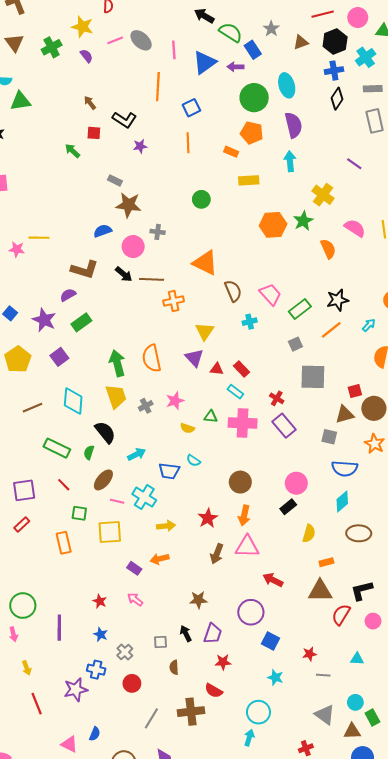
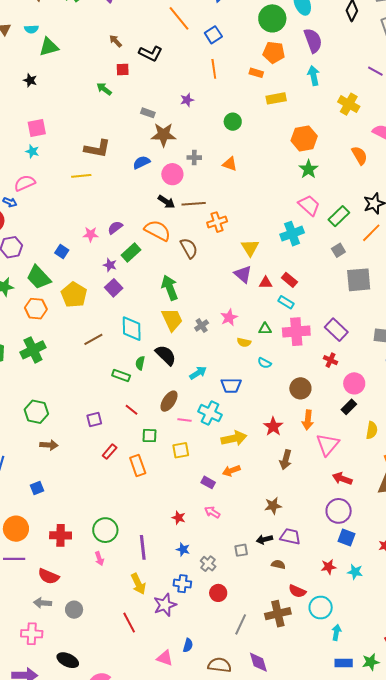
orange line: (158, 87) -> (179, 18), turned -36
purple star: (140, 146) -> (187, 100), moved
green star: (303, 221) -> (308, 169), moved
pink star: (17, 249) -> (91, 234), moved
orange triangle: (205, 263) -> (230, 164), moved, size x0.6
brown L-shape: (85, 270) -> (97, 149), moved
brown semicircle: (233, 291) -> (189, 248), moved
purple star: (44, 320) -> (110, 265), moved, size x0.6
cyan cross: (250, 322) -> (292, 234), size x1.6
orange semicircle: (152, 358) -> (158, 230), moved, turned 136
red cross: (277, 398) -> (330, 360), moved
green rectangle: (57, 448) -> (121, 375), size x0.7
green semicircle: (89, 452) -> (140, 363), moved
cyan semicircle: (193, 461) -> (264, 363), moved
purple square: (24, 490) -> (94, 420), size x0.7
red rectangle: (22, 525) -> (110, 452), moved
yellow arrow: (166, 526) -> (234, 438), size x1.4
yellow square: (110, 532) -> (181, 450), size x0.7
pink triangle: (247, 547) -> (328, 445), moved, turned -45
purple circle: (251, 612) -> (339, 511), moved
black arrow: (186, 634) -> (264, 539), turned -70
purple trapezoid: (213, 634) -> (290, 537), turned -90
red star: (223, 662) -> (329, 567), moved
brown semicircle: (174, 667) -> (278, 564), moved, turned 112
yellow arrow: (27, 668) -> (138, 584), moved, size x1.5
cyan circle: (258, 712) -> (321, 608), moved

